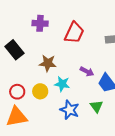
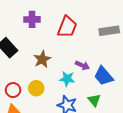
brown star: (48, 63) -> (42, 59), turned -30
cyan star: (62, 84) -> (67, 79), moved

